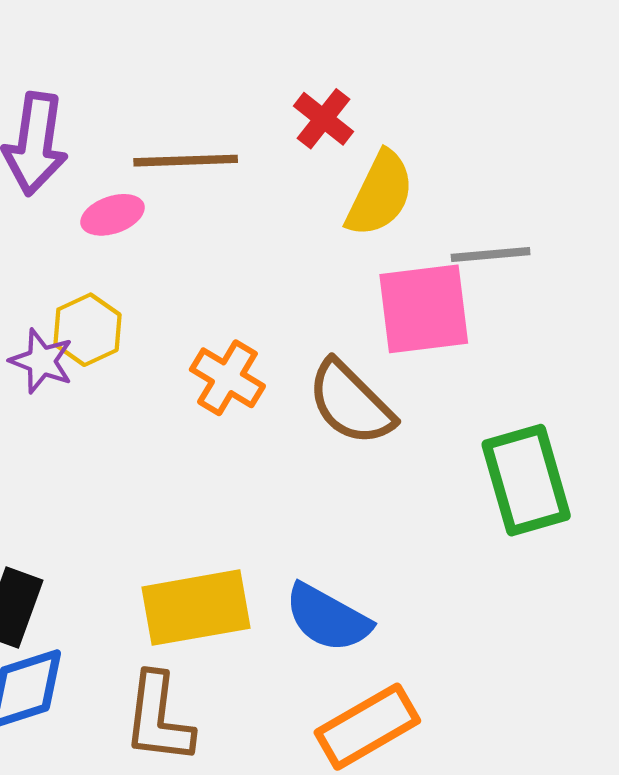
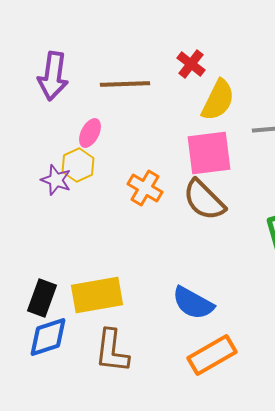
pink ellipse: (113, 215) -> (90, 133), moved, turned -44
pink square: (424, 309) -> (209, 153), moved
yellow rectangle: (196, 608) -> (97, 295), moved

